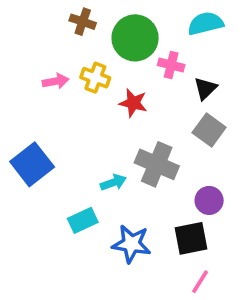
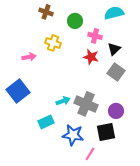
green circle: (135, 38) -> (75, 21), size x0.6
pink arrow: (56, 81) -> (29, 57), moved
red star: (133, 103) -> (91, 57), moved
gray cross: (157, 164) -> (86, 104), moved
pink line: (200, 282) -> (90, 154), moved

